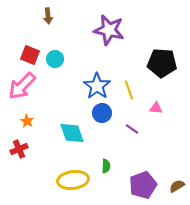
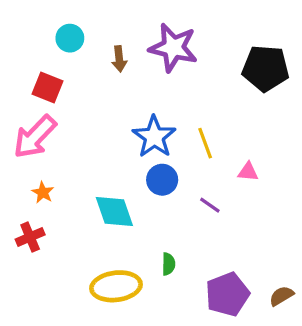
brown arrow: (48, 16) -> (119, 59), moved
cyan circle: (55, 59) -> (70, 38), moved
black pentagon: (162, 63) -> (266, 68), moved

